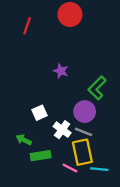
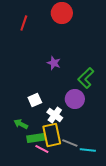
gray line: (84, 132) -> (70, 143), moved
yellow rectangle: (82, 152) -> (52, 135), moved
pink line: (70, 168) -> (42, 149), moved

